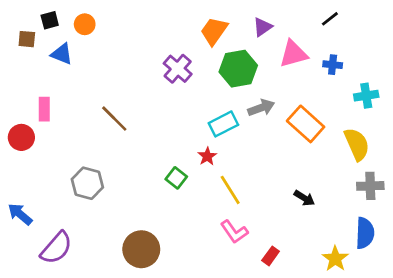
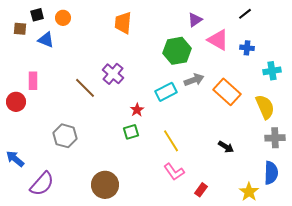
orange trapezoid: (214, 31) -> (123, 23), moved, turned -30
pink triangle: (293, 54) -> (218, 40), turned 45
purple cross: (178, 69) -> (113, 74), moved
red star: (207, 156) -> (137, 110), moved
green square: (176, 178) -> (131, 132), turned 35

